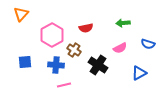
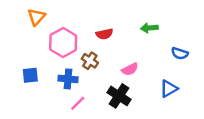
orange triangle: (21, 14) -> (36, 17), moved
pink semicircle: (120, 48) -> (130, 69), moved
black cross: (98, 65) -> (119, 96), moved
pink line: (64, 85) -> (78, 103), turned -32

